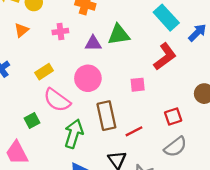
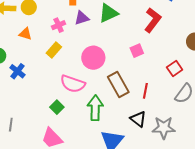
orange triangle: (21, 30) -> (25, 34), turned -48
purple triangle: (93, 43) -> (82, 18), moved
yellow rectangle: (44, 72) -> (54, 50), moved
red line: (134, 131) -> (145, 91), turned -35

